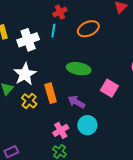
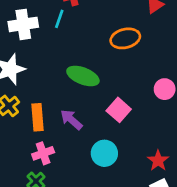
orange ellipse: (88, 29) -> (125, 38), moved
orange rectangle: (51, 93) -> (38, 117), moved
cyan circle: (87, 125) -> (104, 153), moved

